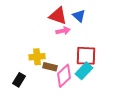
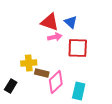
red square: (86, 56) -> (78, 48), moved
cyan rectangle: (84, 71) -> (79, 91), moved, turned -30

